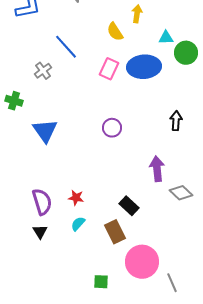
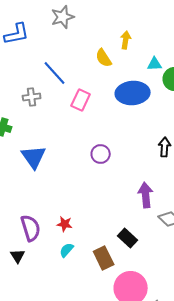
pink rectangle: (109, 69) -> (81, 100), moved
gray cross: (43, 71) -> (32, 97), turned 30
black rectangle: (129, 206) -> (128, 238), moved
black triangle: (40, 232) -> (18, 256), moved

